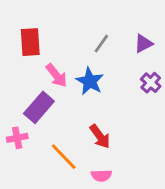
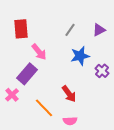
blue star: (90, 81) -> (80, 56), moved, turned 30
purple cross: (151, 83) -> (102, 71), moved
pink cross: (17, 138) -> (12, 95), turned -32

